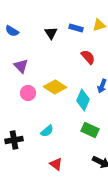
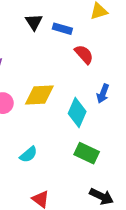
blue rectangle: (76, 28) -> (62, 29), moved
yellow diamond: (55, 87) -> (39, 95), turned -35

